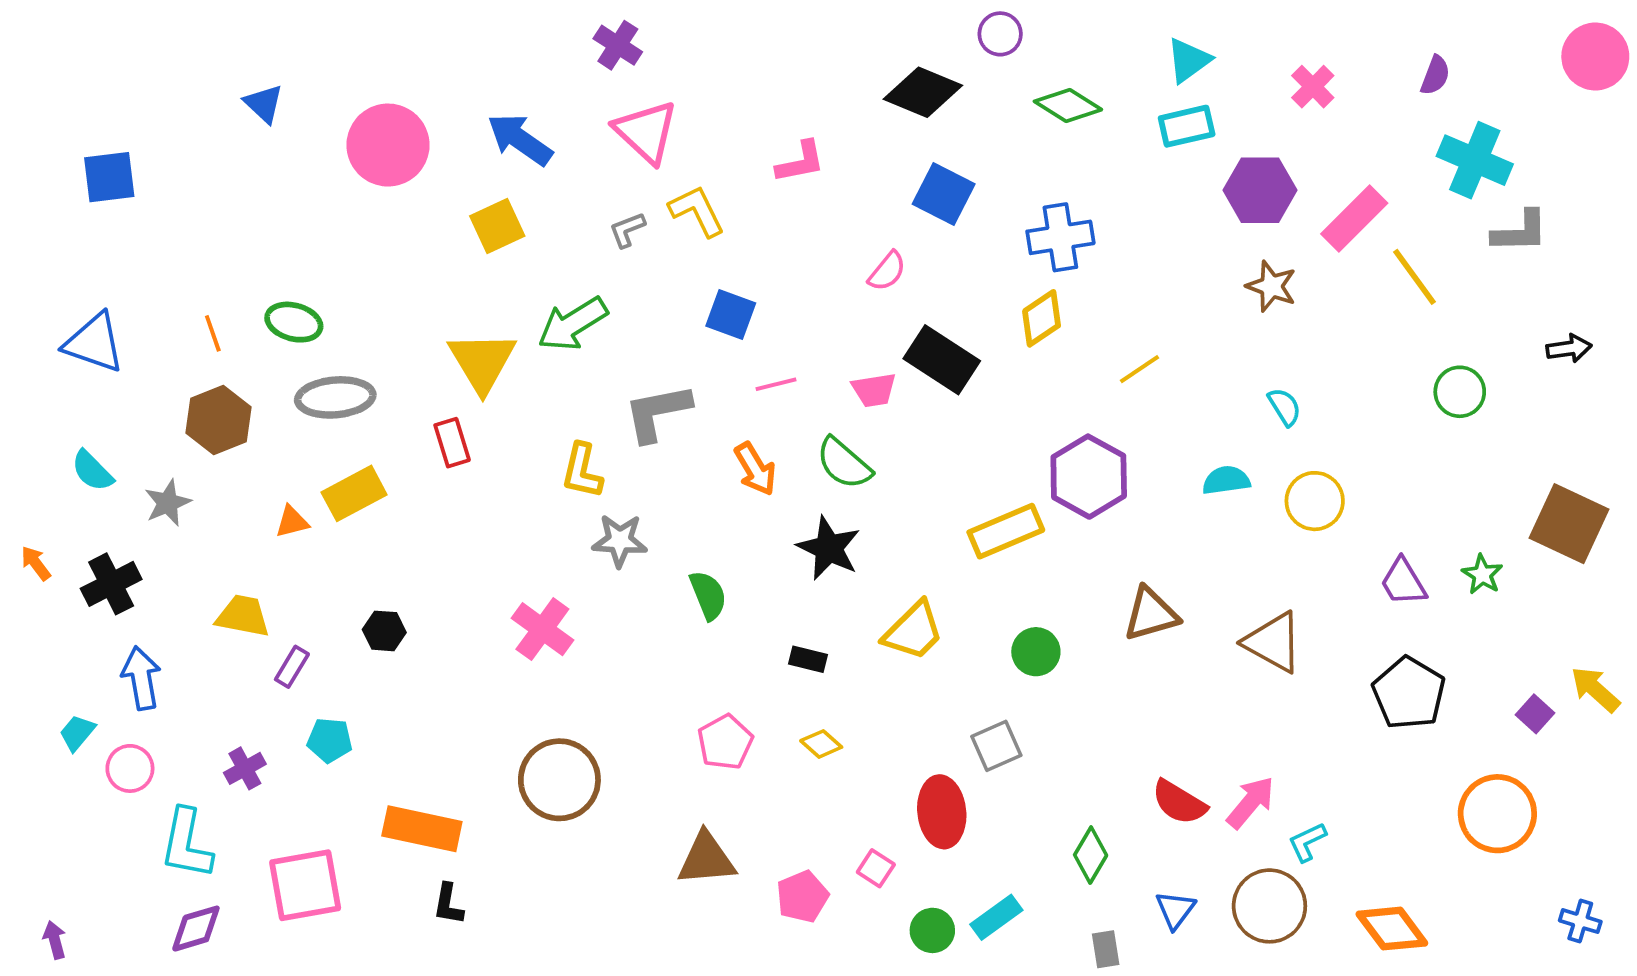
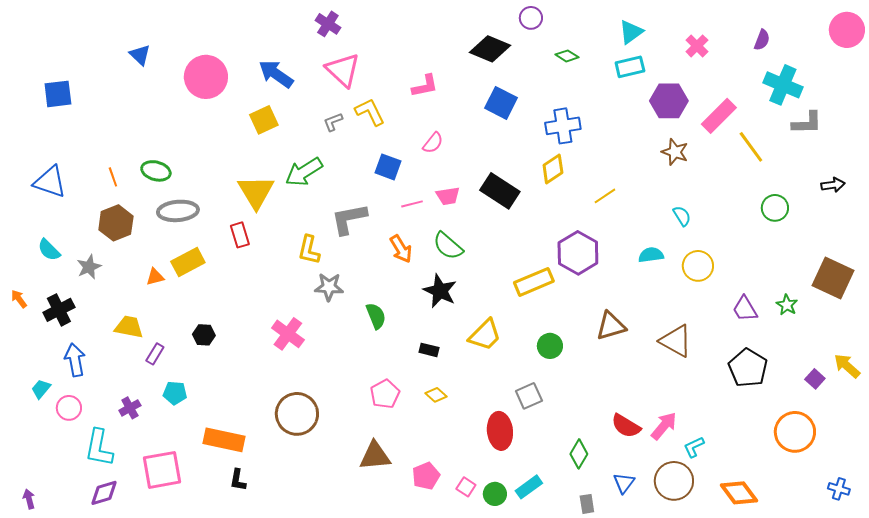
green diamond: (1068, 105) -> (567, 56), size x0.7
pink semicircle: (887, 271) -> (433, 143), moved
pink trapezoid: (874, 390) -> (448, 196), moved
pink square: (876, 868) -> (466, 487), moved

